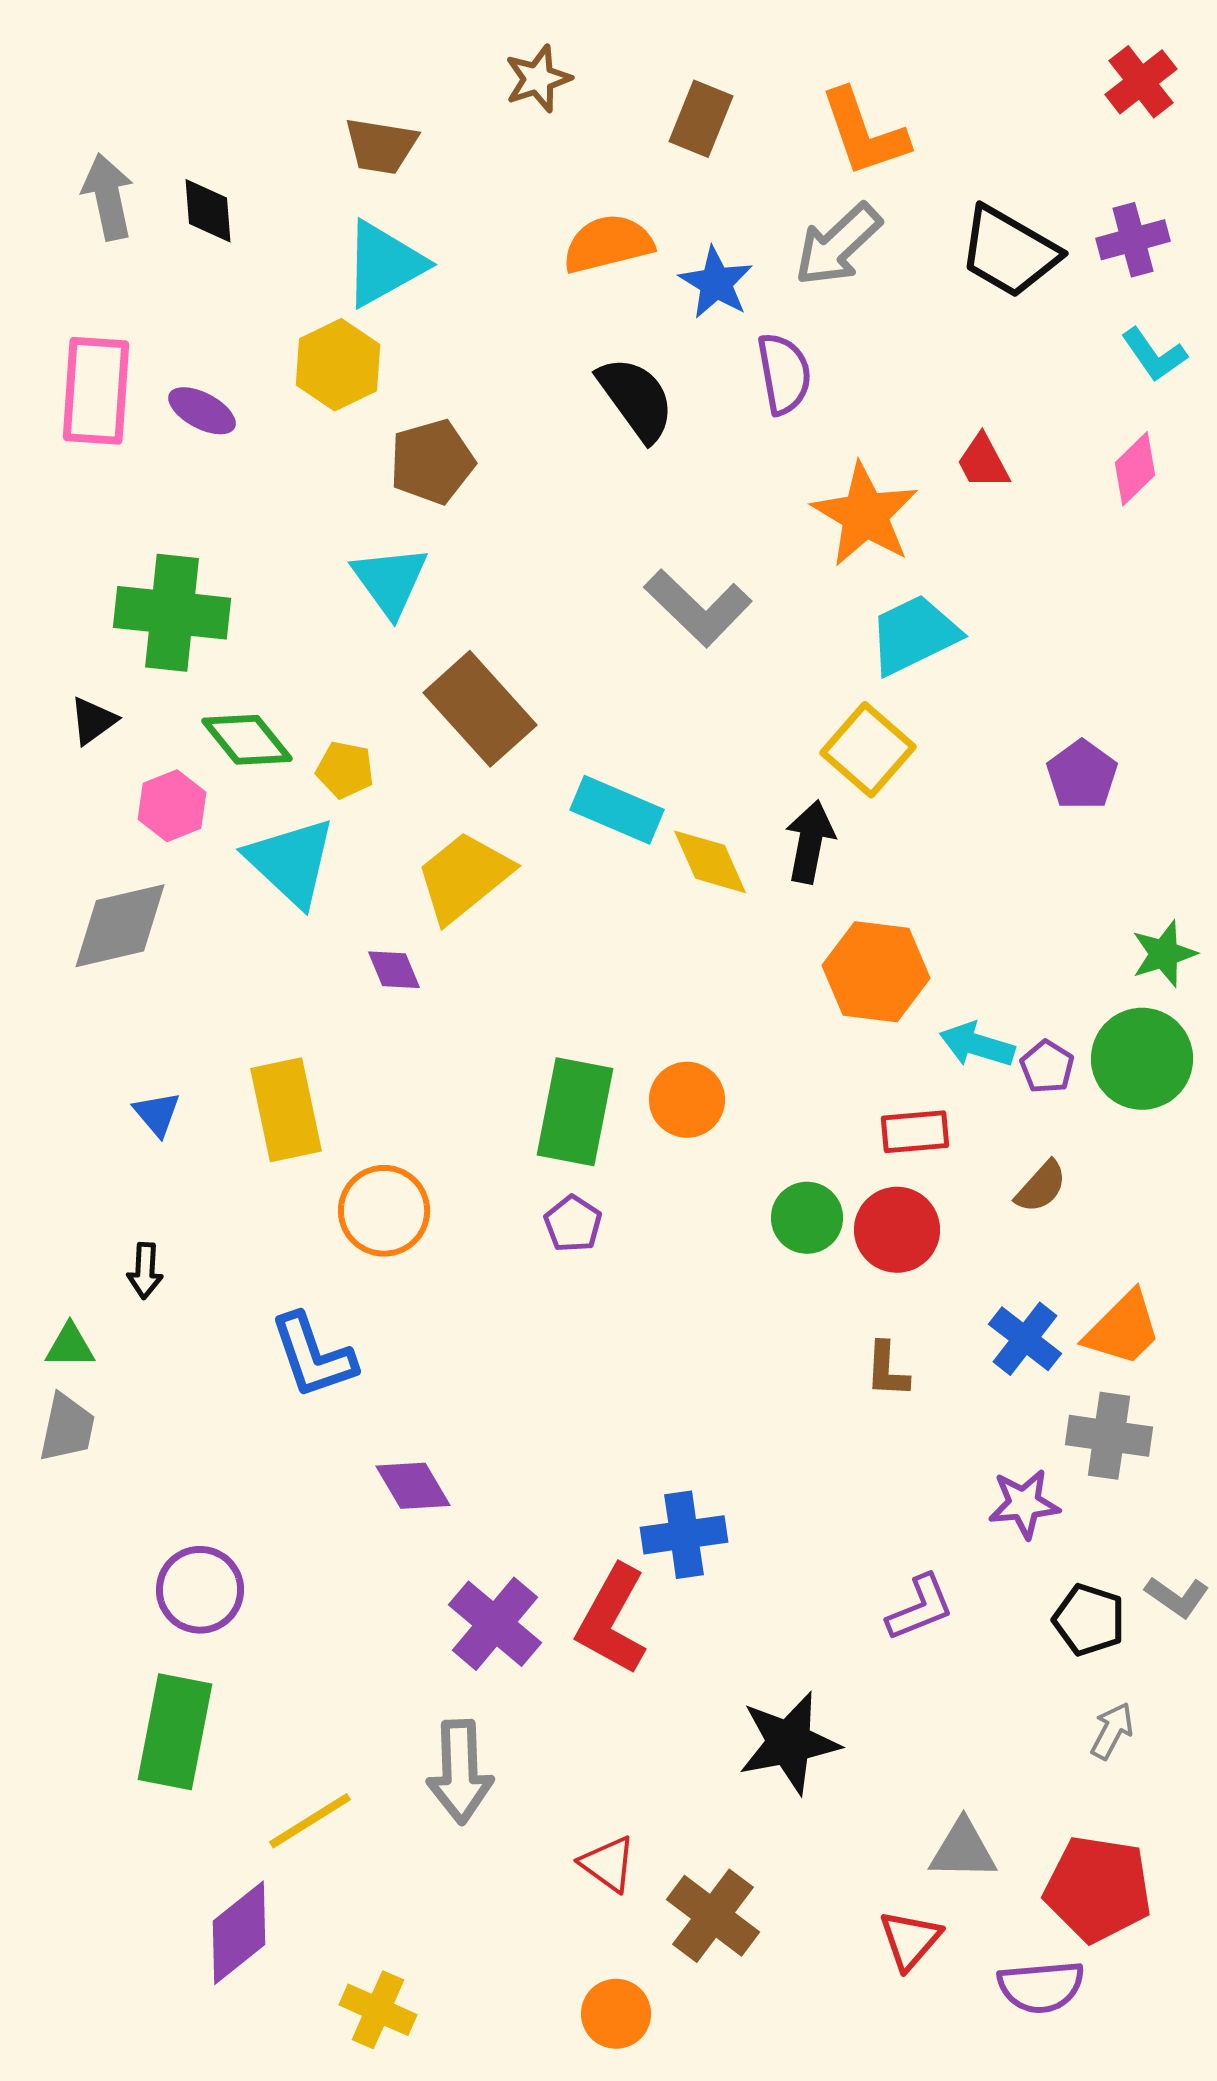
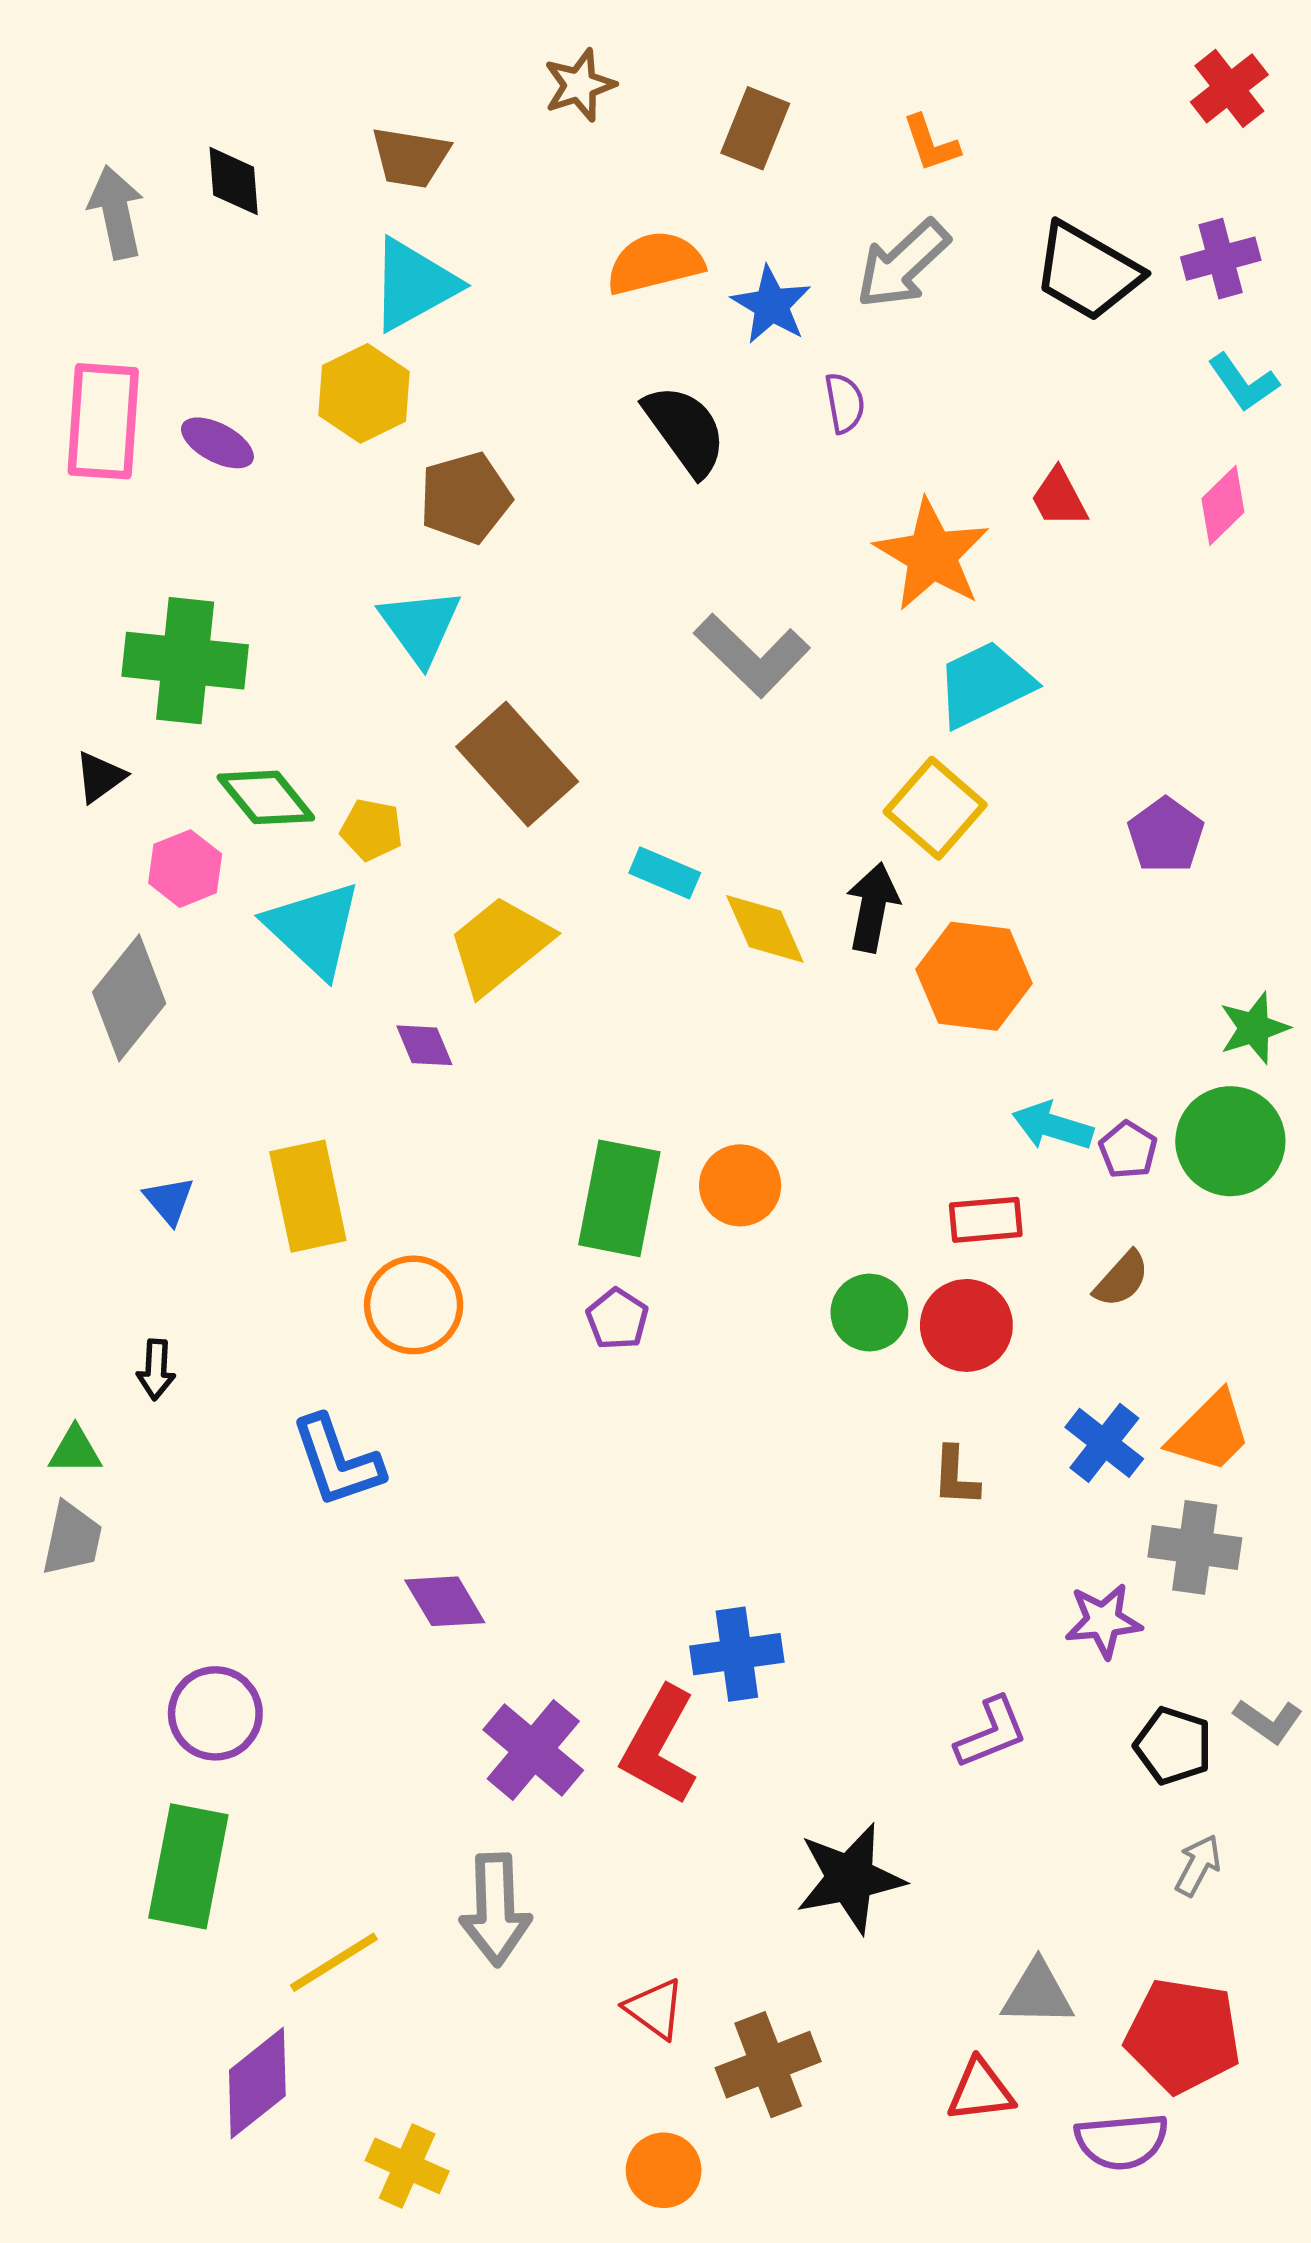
orange L-shape: (864, 133) -> (931, 143), size x0.6
black diamond: (208, 211) -> (234, 181), moved
purple semicircle: (784, 374) -> (845, 403), size x0.7
cyan rectangle: (617, 810) -> (665, 873), size x0.7
gray diamond: (120, 926) -> (129, 998), turned -38
orange hexagon: (876, 972) -> (974, 976), moved
brown cross: (713, 1916) -> (768, 2065), turned 32
red triangle: (910, 1940) -> (980, 2091), turned 42

